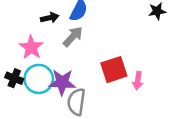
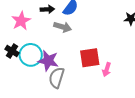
gray arrow: (73, 37) -> (63, 27), turned 54
pink star: (31, 47) -> (21, 21), moved

